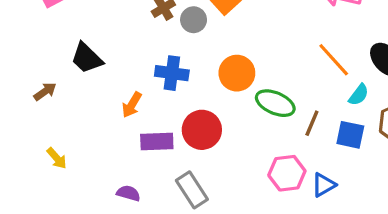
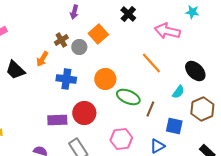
orange line: (334, 60) -> (151, 63), moved
orange arrow: (132, 105) -> (42, 59), moved
blue square: (350, 135) -> (174, 126), moved
pink hexagon: (287, 173) -> (121, 139), moved

